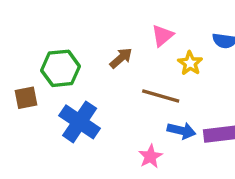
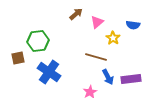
brown arrow: (121, 58) -> (76, 14), moved
blue arrow: (181, 131) -> (108, 77), turned 49

